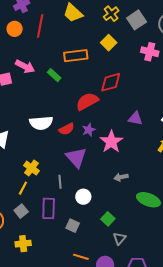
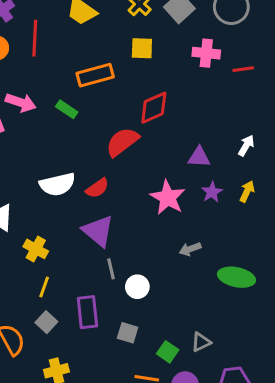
yellow square: (109, 43) -> (142, 48), turned -35
purple star: (89, 130) -> (212, 192), moved
purple triangle: (76, 157) -> (98, 231), moved
yellow cross: (31, 168) -> (36, 249), moved
gray line: (60, 182) -> (111, 269), moved
green square: (108, 219) -> (168, 352), moved
gray triangle: (119, 238) -> (201, 342), turned 32

